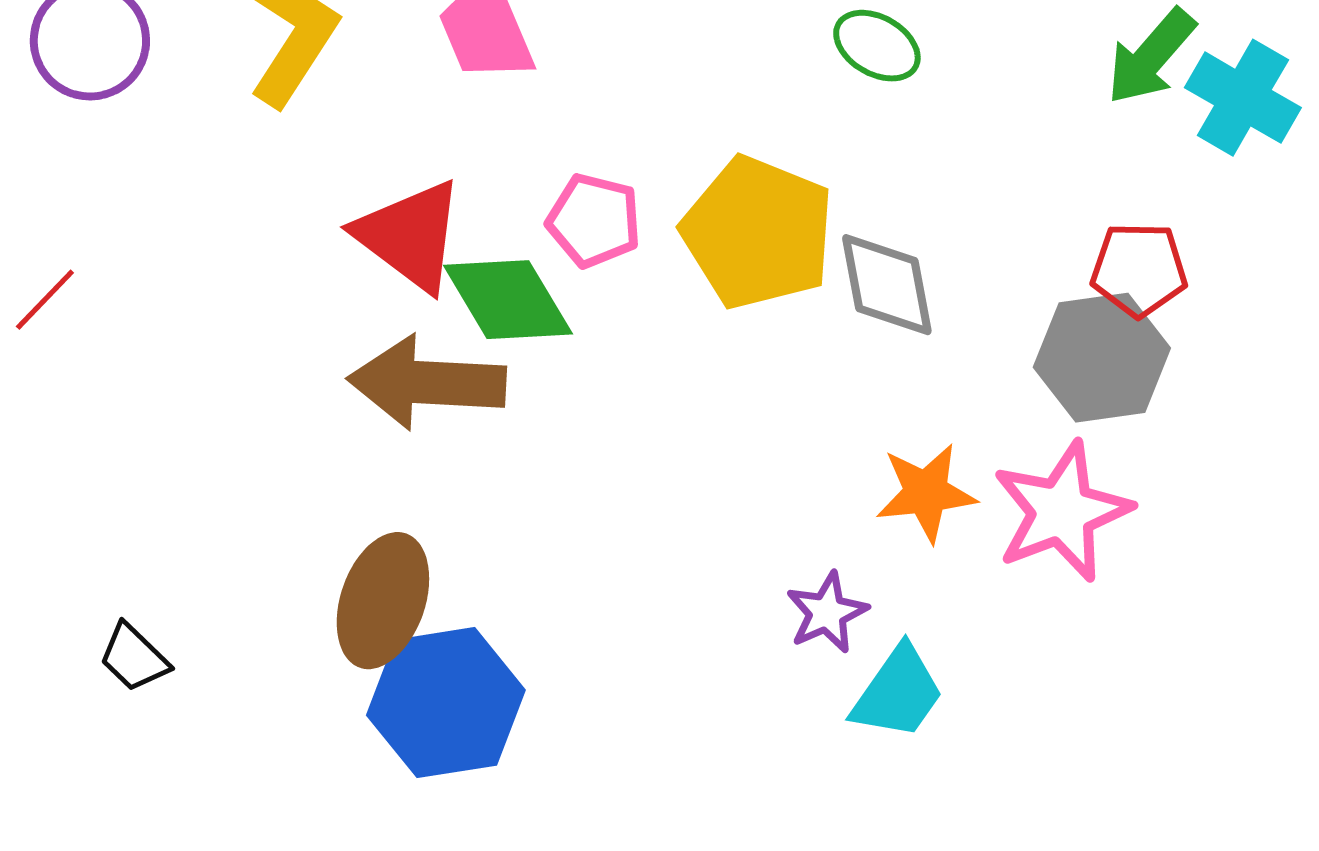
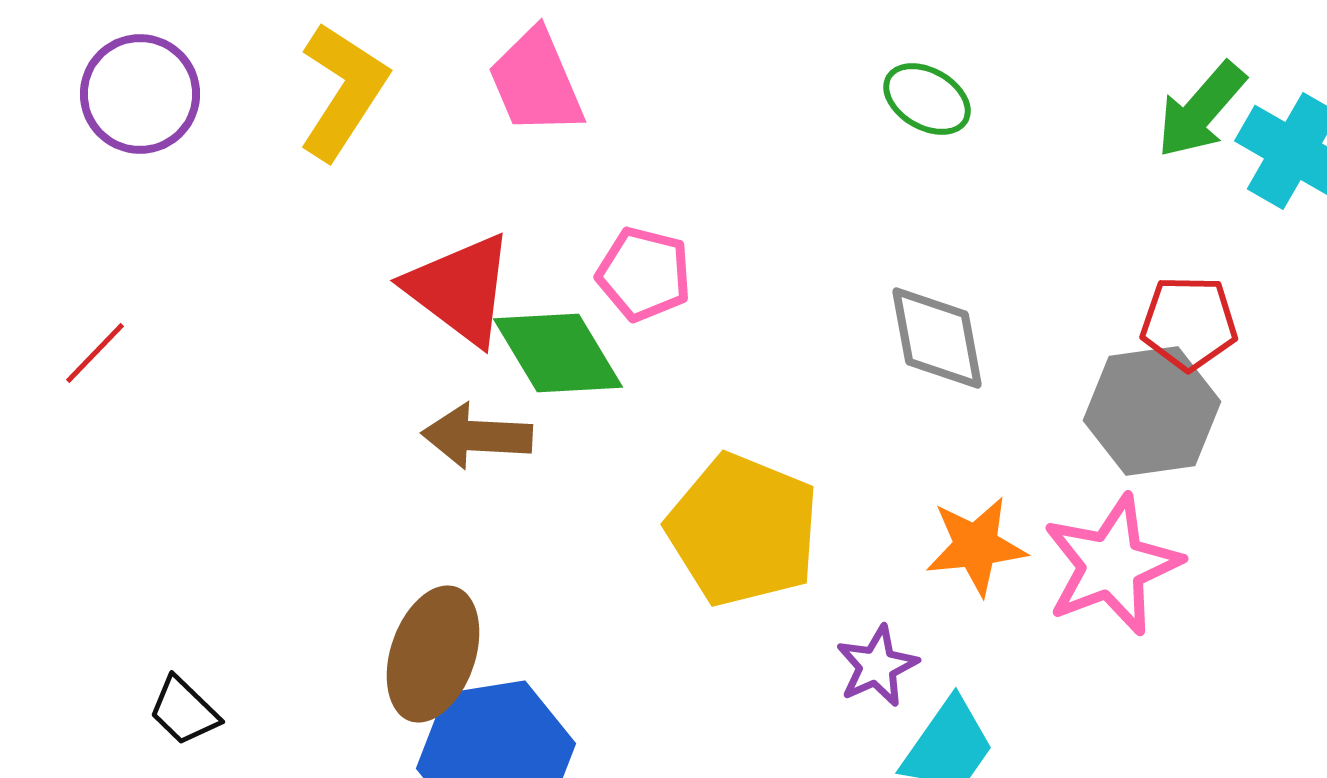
yellow pentagon: (758, 233) -> (743, 530), moved
brown arrow: (427, 383) -> (477, 436), size x0.7

